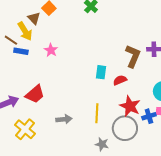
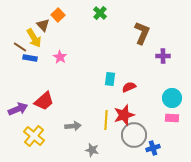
brown L-shape: (133, 56) -> (142, 33), moved
red star: (130, 106) -> (124, 115), moved, turned 30
blue cross: (149, 116) -> (153, 148), moved
gray star: (102, 144) -> (92, 150), moved

